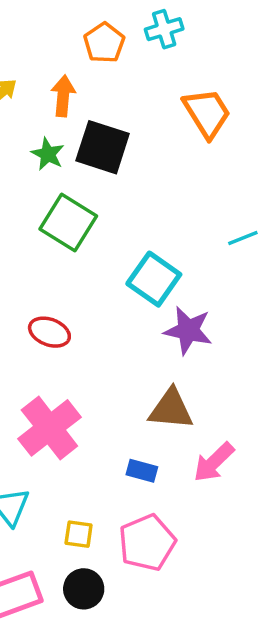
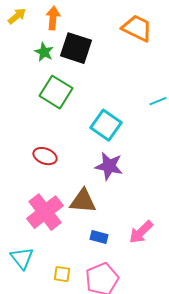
orange trapezoid: (207, 113) -> (137, 28), turned -32
purple star: (188, 330) -> (109, 166), moved
brown triangle: (171, 409) -> (83, 201), moved

